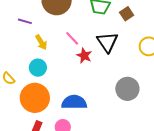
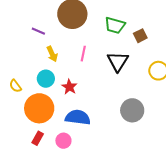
pink line: (72, 38) -> (83, 54), turned 49
red star: (84, 56) -> (69, 87), moved

